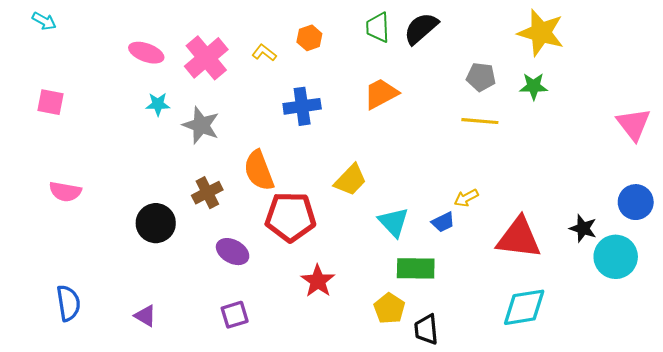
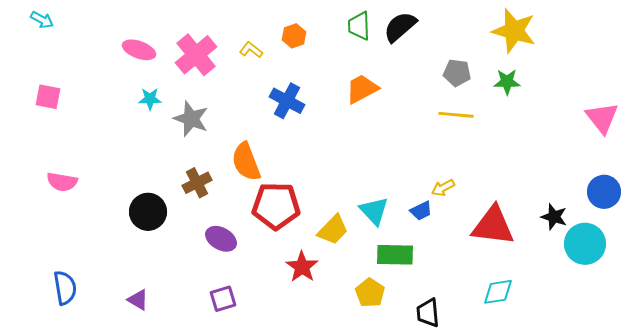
blue cross: (302, 106) -> (287, 101), turned 36
yellow trapezoid: (350, 180) -> (333, 230), moved
cyan diamond: (524, 307) -> (498, 292), size x0.7
black trapezoid: (426, 329) -> (428, 313), moved

